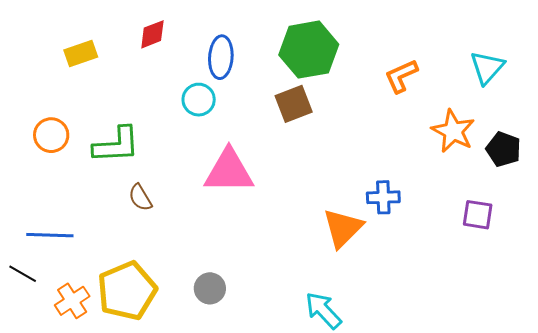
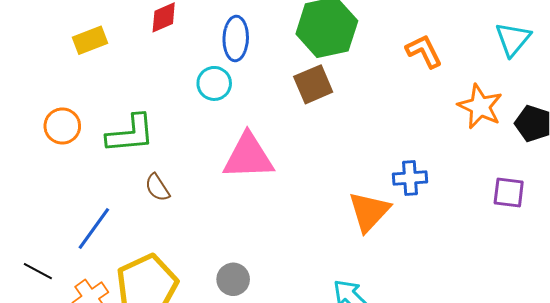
orange L-shape: (401, 76) -> (424, 51), turned 90
blue line: (50, 235) -> (94, 229), moved, turned -54

